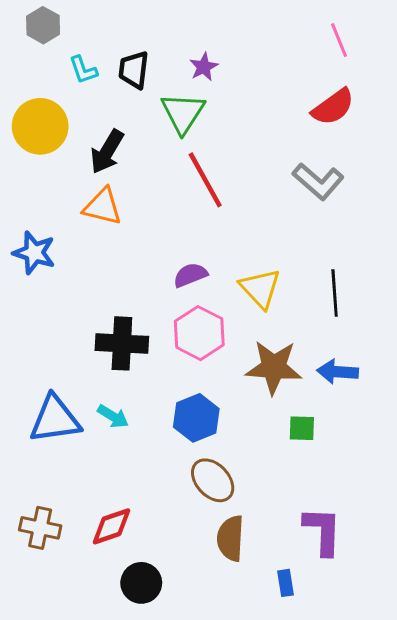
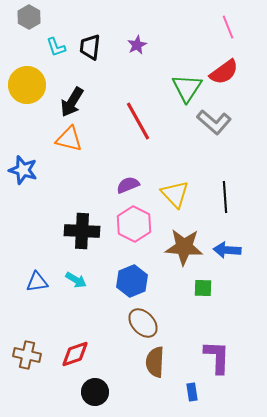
green triangle: (183, 113) -> (187, 88), moved
blue triangle: (55, 419) -> (37, 282), size x0.6

